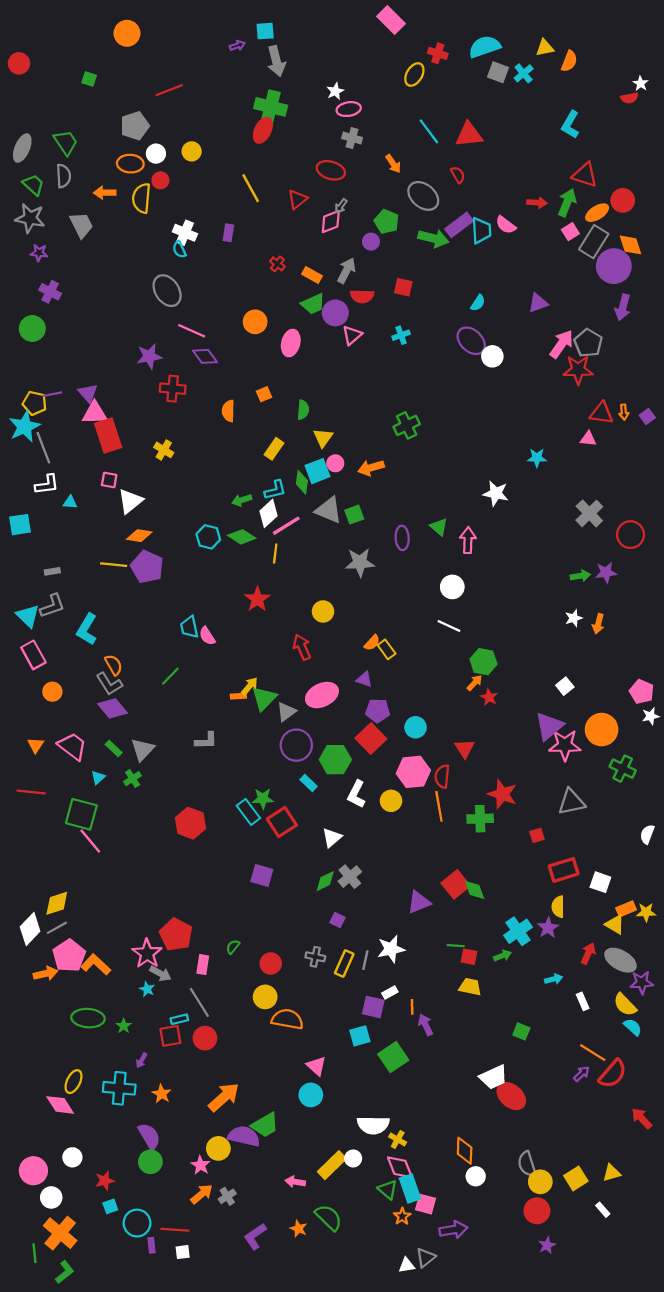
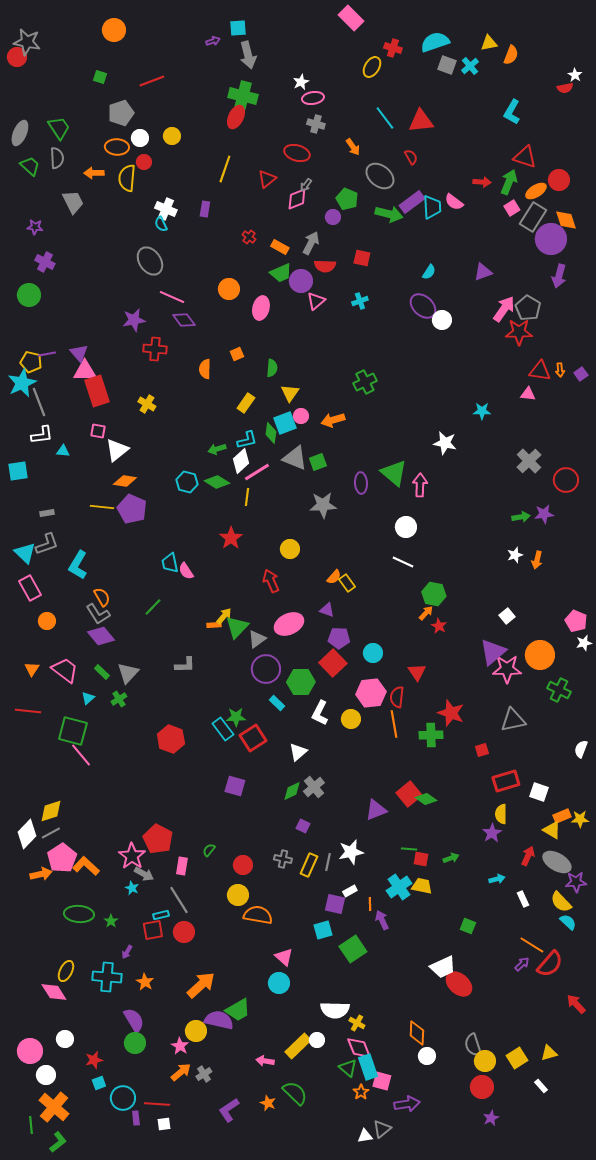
green square: (89, 79) -> (100, 77), moved
yellow line: (251, 188) -> (225, 169), turned 48
gray star: (30, 218) -> (27, 42), moved
green triangle: (439, 527) -> (394, 473), size x1.6
green diamond: (475, 890) -> (426, 799), turned -35
cyan cross: (518, 931) -> (399, 887), moved

